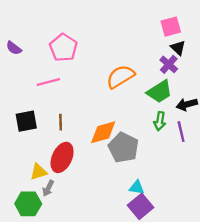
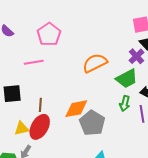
brown line: (61, 122) -> (40, 105), moved
yellow triangle: (39, 172) -> (21, 128), moved

